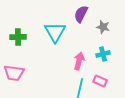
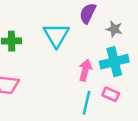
cyan cross: (103, 54) -> (114, 62), size x1.6

